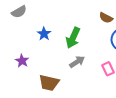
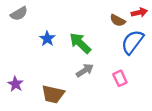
green arrow: (73, 38) -> (80, 43), turned 110
purple star: (22, 61) -> (15, 84), moved

